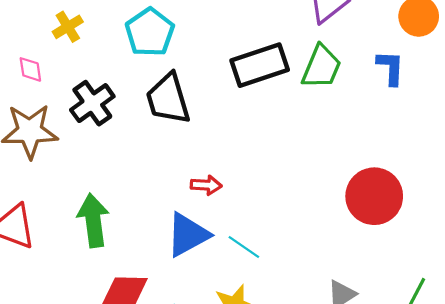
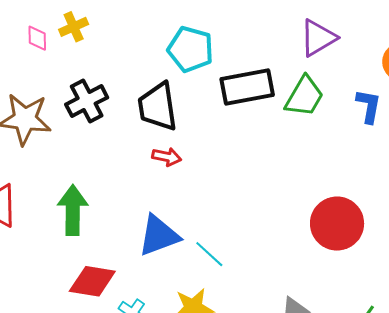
cyan pentagon: (150, 32) -> (191, 49), moved, turned -30
pink diamond: (30, 69) -> (37, 38), moved
red arrow: (206, 185) -> (167, 157), moved

